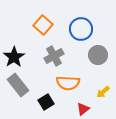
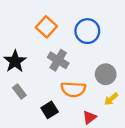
gray circle: (98, 55) -> (106, 74), moved
gray cross: (54, 56) -> (58, 60), turned -30
gray rectangle: (18, 85) -> (19, 92), size x0.6

